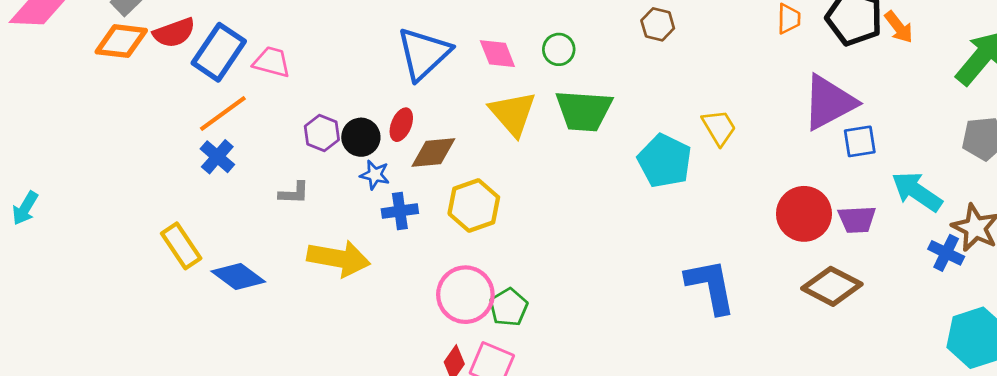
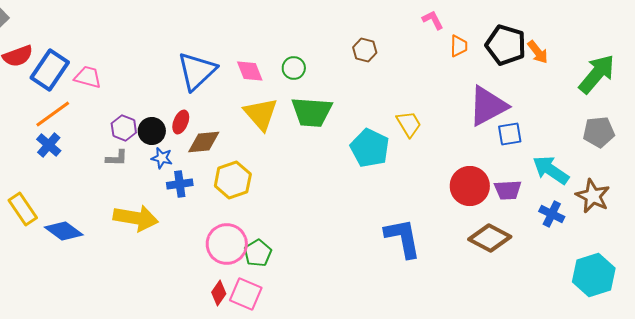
gray L-shape: (294, 193) -> (117, 158), moved
blue cross: (946, 253) -> (552, 214), moved

